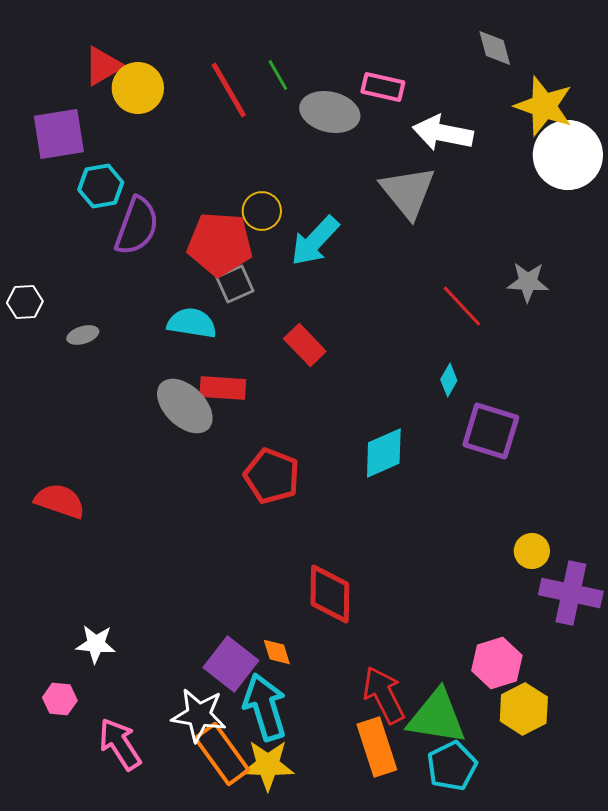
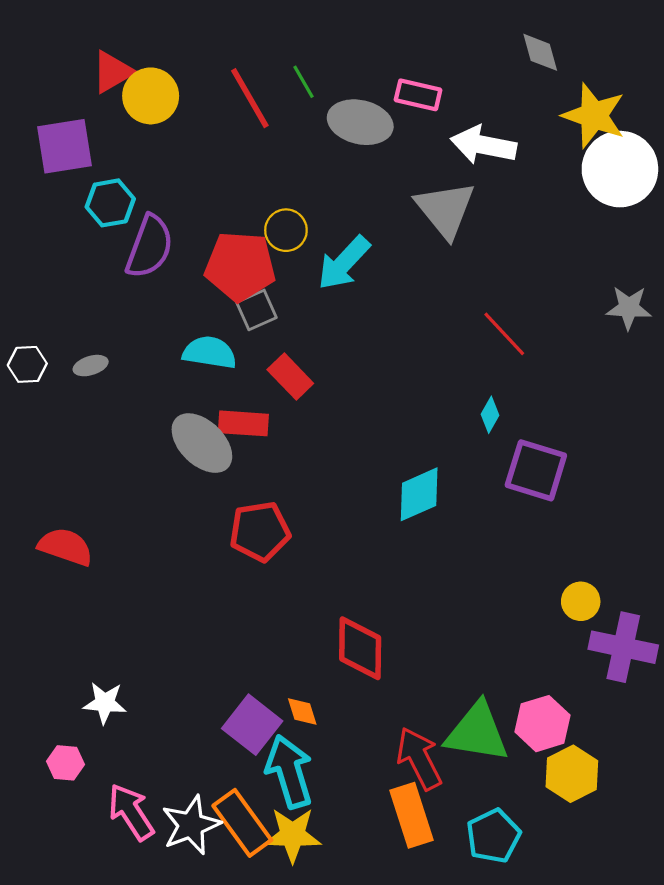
gray star: (528, 282) -> (629, 308), moved
white hexagon: (25, 302) -> (27, 364), moved
red rectangle: (305, 345) -> (290, 376), moved
red pentagon: (272, 476) -> (260, 531), moved, turned -30
white star: (199, 715) -> (191, 825), moved, turned -30
green triangle: (437, 717) -> (477, 732), moved

